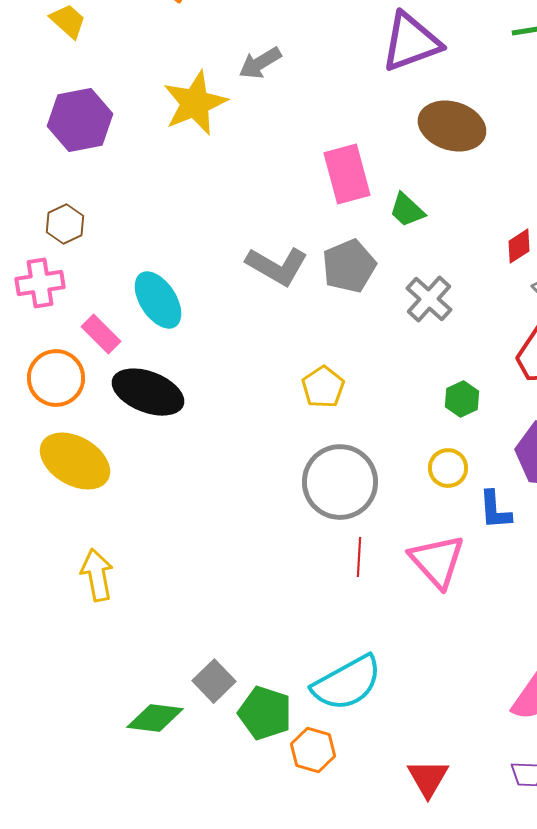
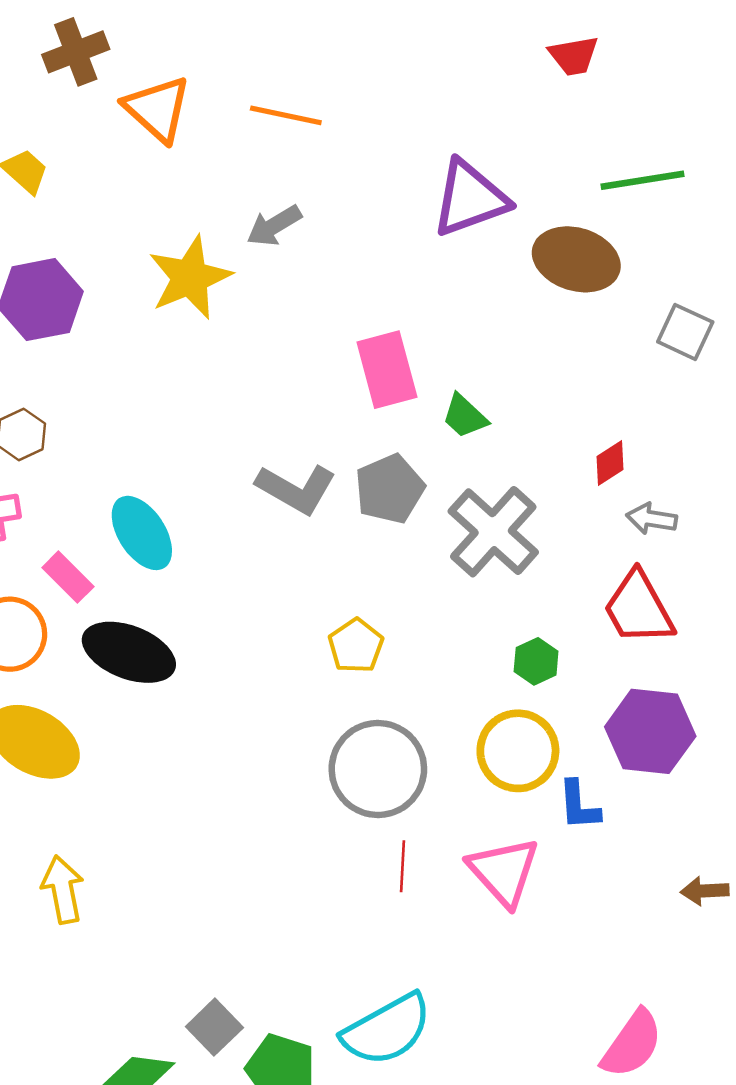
brown ellipse: (452, 126) -> (576, 259), moved
gray cross: (429, 299) -> (493, 532), size x1.5
yellow circle: (448, 468) -> (518, 751), size x1.6

